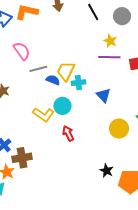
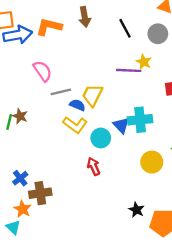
purple line: (109, 57) -> (129, 70), moved
cyan cross: (78, 83) -> (140, 120), moved, size x1.5
blue triangle: (103, 95) -> (121, 125), moved
cyan circle: (62, 106) -> (101, 138), moved
yellow L-shape: (43, 115) -> (75, 125), moved

